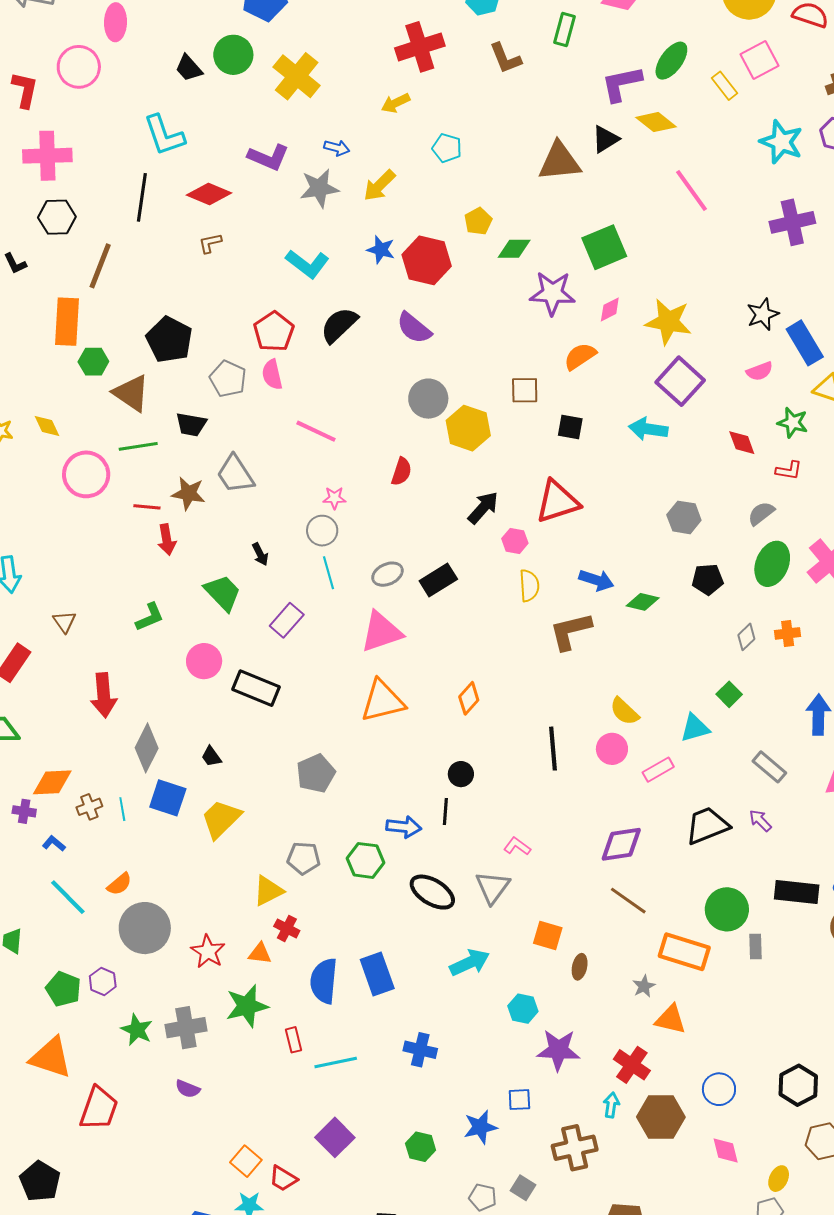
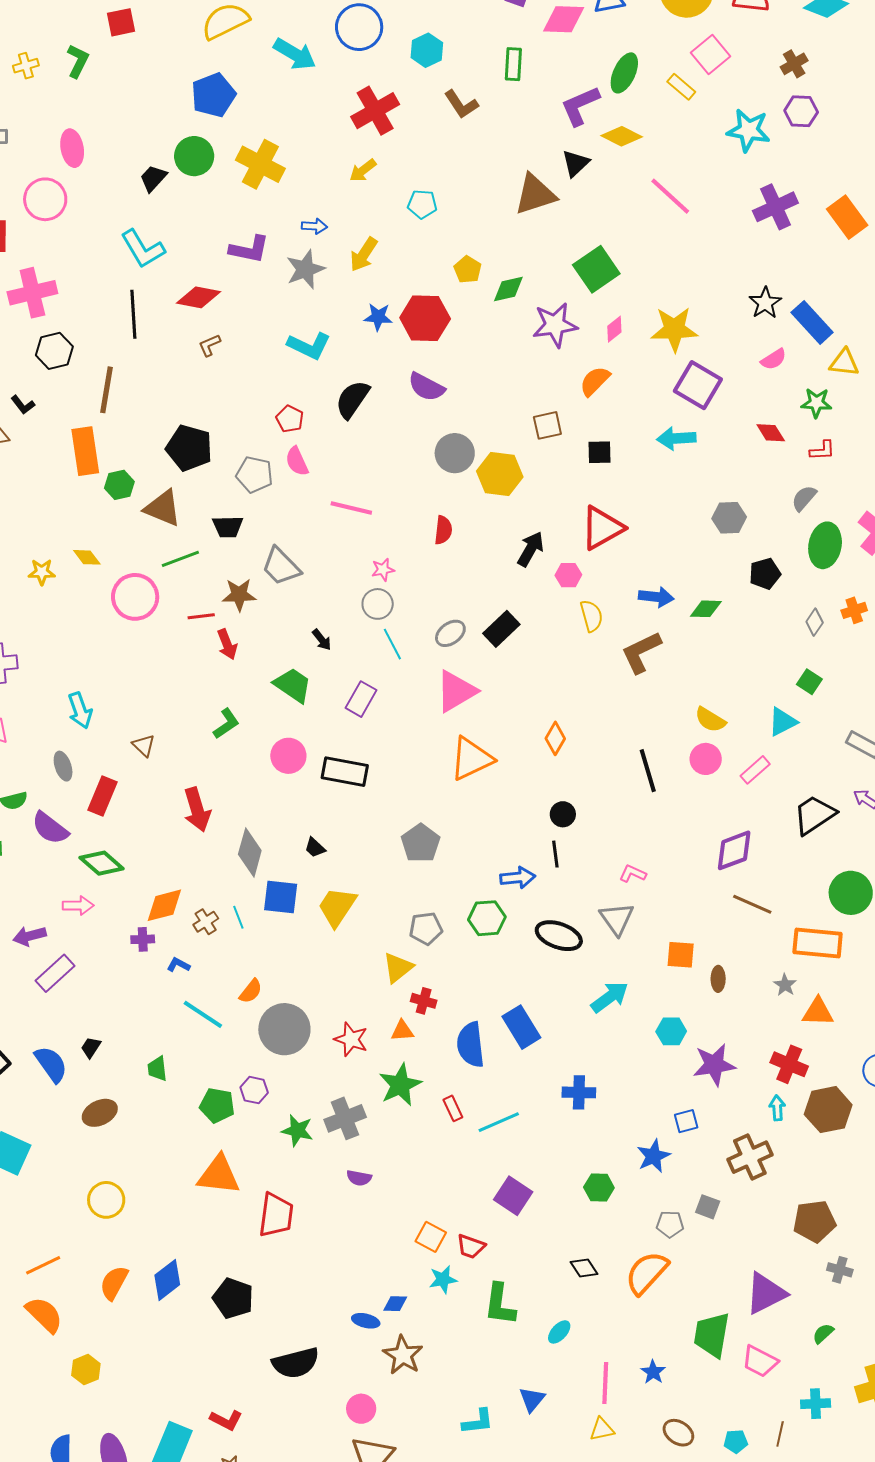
black trapezoid: (189, 68) -> (153, 178), turned 96
red pentagon: (274, 332) -> (290, 419), size x0.7

